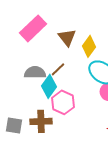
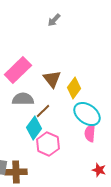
gray semicircle: (35, 72) -> (23, 99), moved
brown cross: (41, 121) -> (16, 172), moved

